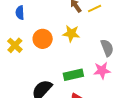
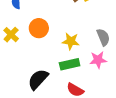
yellow star: (71, 33) -> (71, 41), moved

